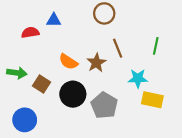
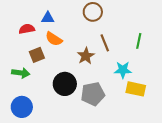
orange semicircle: (68, 62) -> (54, 39), moved
green arrow: (17, 73) -> (21, 73), moved
brown square: (41, 84) -> (37, 55), moved, turned 35
gray pentagon: (104, 105) -> (93, 94), turned 30

